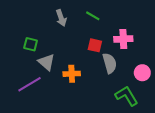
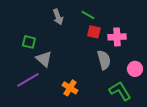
red square: (95, 45) -> (94, 32), moved
orange cross: (72, 74) -> (70, 88), moved, turned 35

